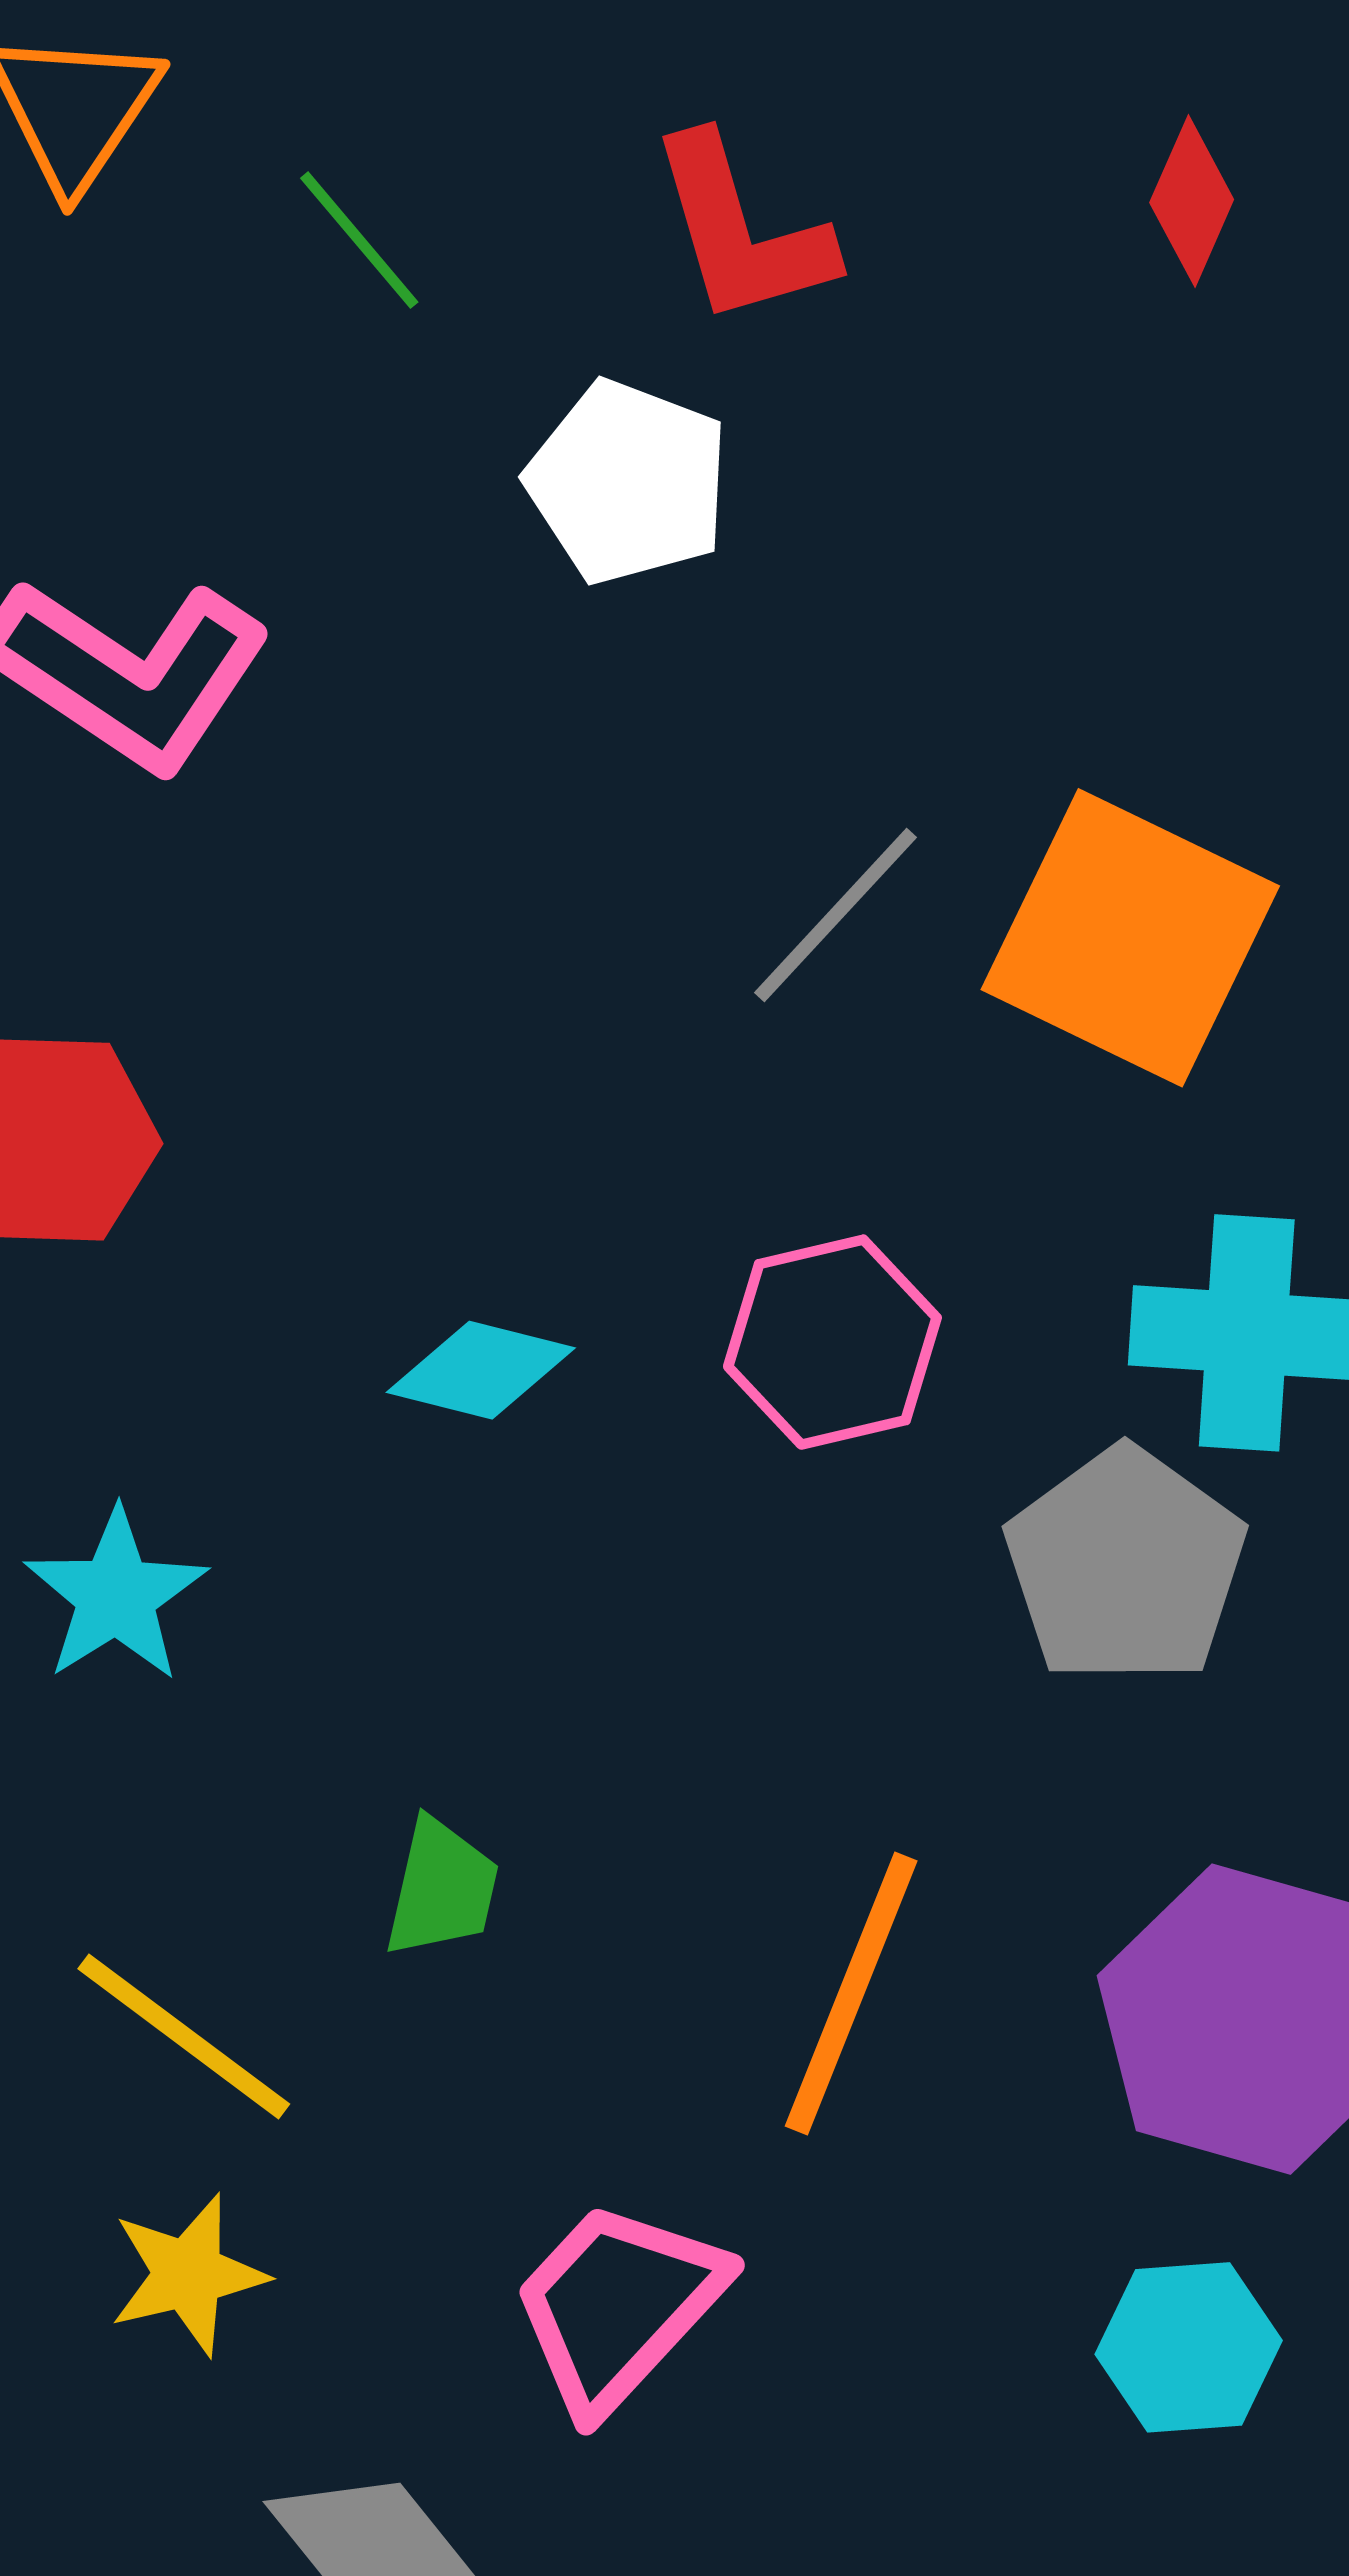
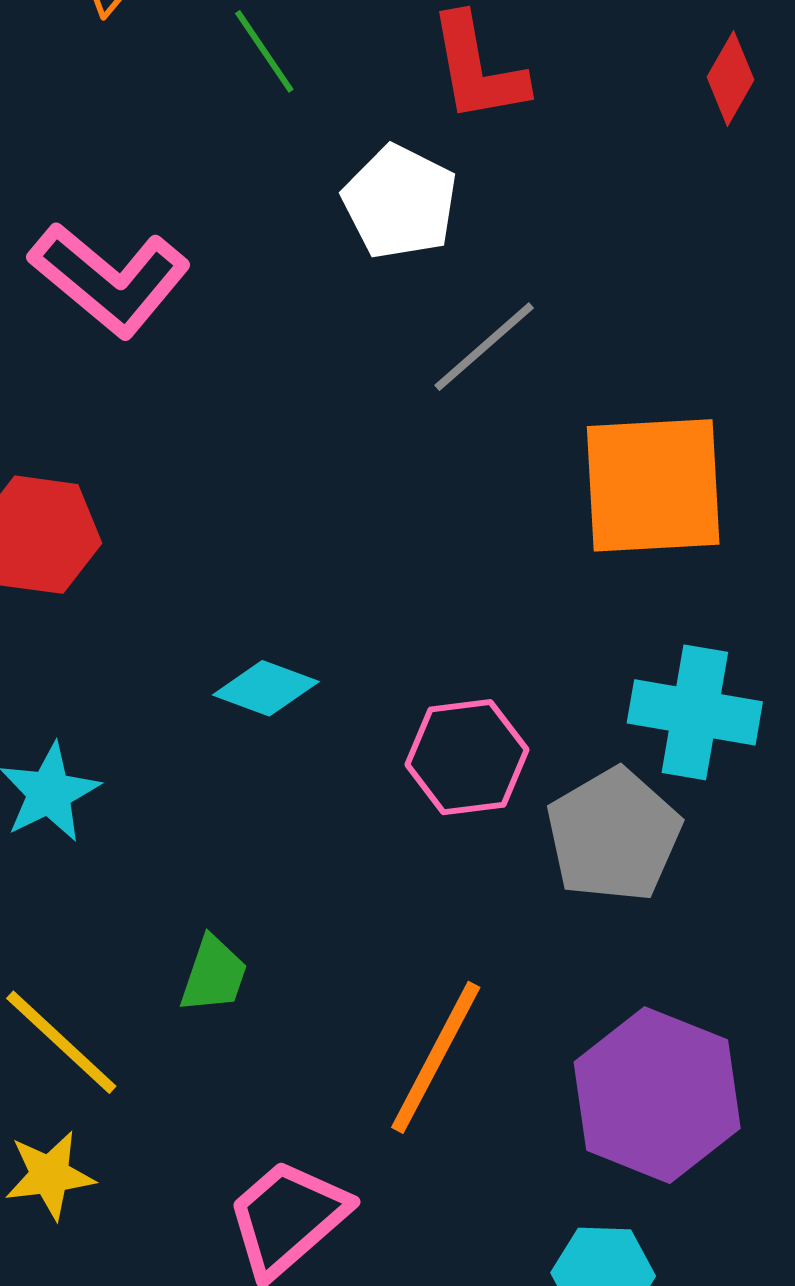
gray line: (836, 915) -> (484, 347), moved
orange square: (1130, 938) -> (653, 485), turned -35
pink hexagon: (832, 1342) -> (467, 757), moved

